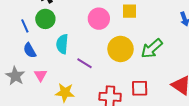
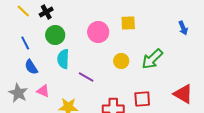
green circle: (45, 19) -> (55, 35), moved
yellow circle: (121, 49) -> (121, 61), size x0.6
pink triangle: (41, 75) -> (43, 91), turned -32

